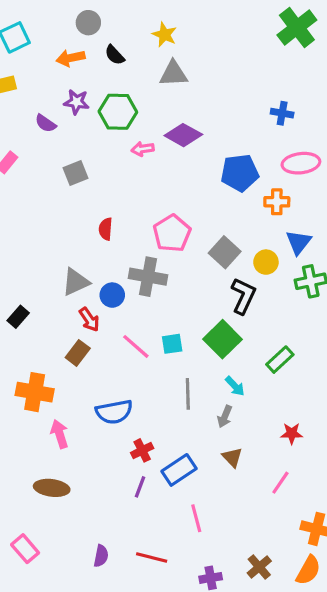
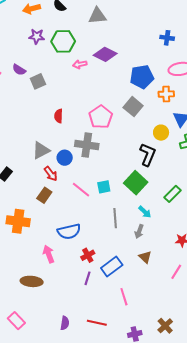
purple semicircle: (46, 123) -> (19, 70), moved
gray square: (225, 252) -> (133, 107), moved
pink arrow: (60, 434) -> (49, 254), moved

